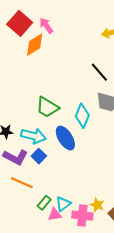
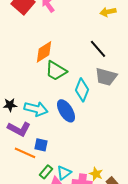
orange diamond: (35, 45) -> (44, 52), moved
green trapezoid: (47, 107) -> (56, 71), moved
blue square: (39, 156) -> (41, 145), moved, turned -32

